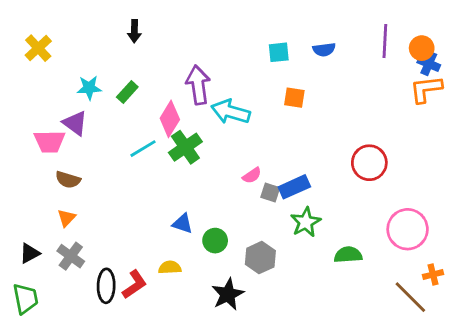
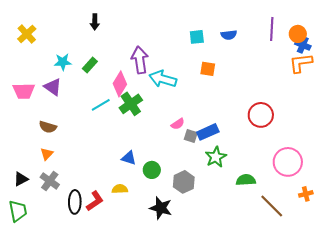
pink trapezoid: (50, 141) -> (24, 91), moved
black star: (228, 294) -> (161, 208), turned -30
brown line: (410, 297) -> (272, 206), moved

